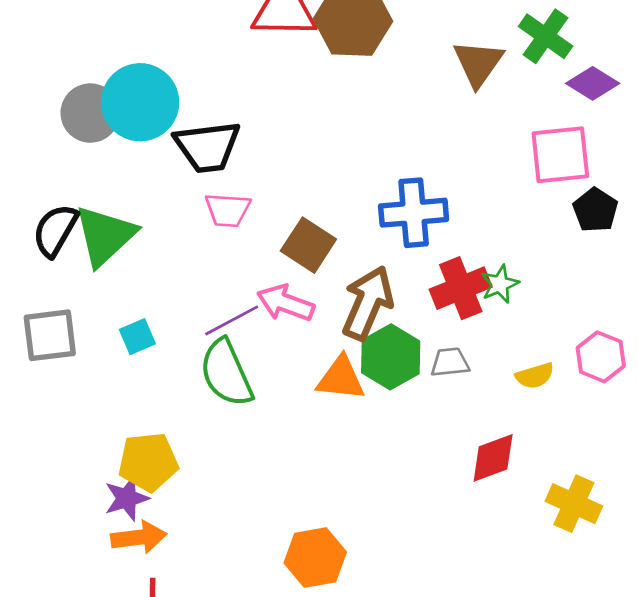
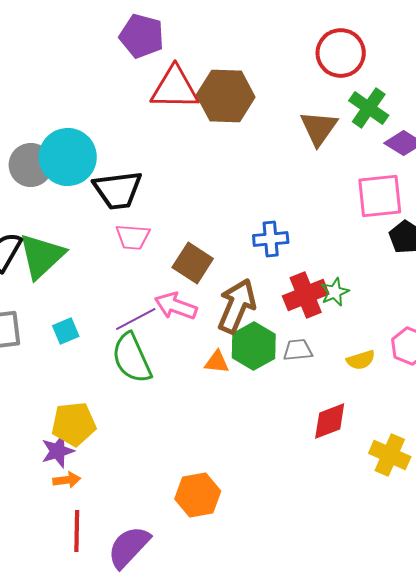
blue cross: (414, 213) -> (271, 239), size x0.7
orange triangle: (341, 378) -> (217, 362), size x0.7
orange arrow: (139, 537) -> (67, 480), size x0.7

